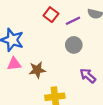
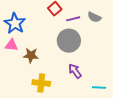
gray circle: (74, 45) -> (69, 41), size x1.5

